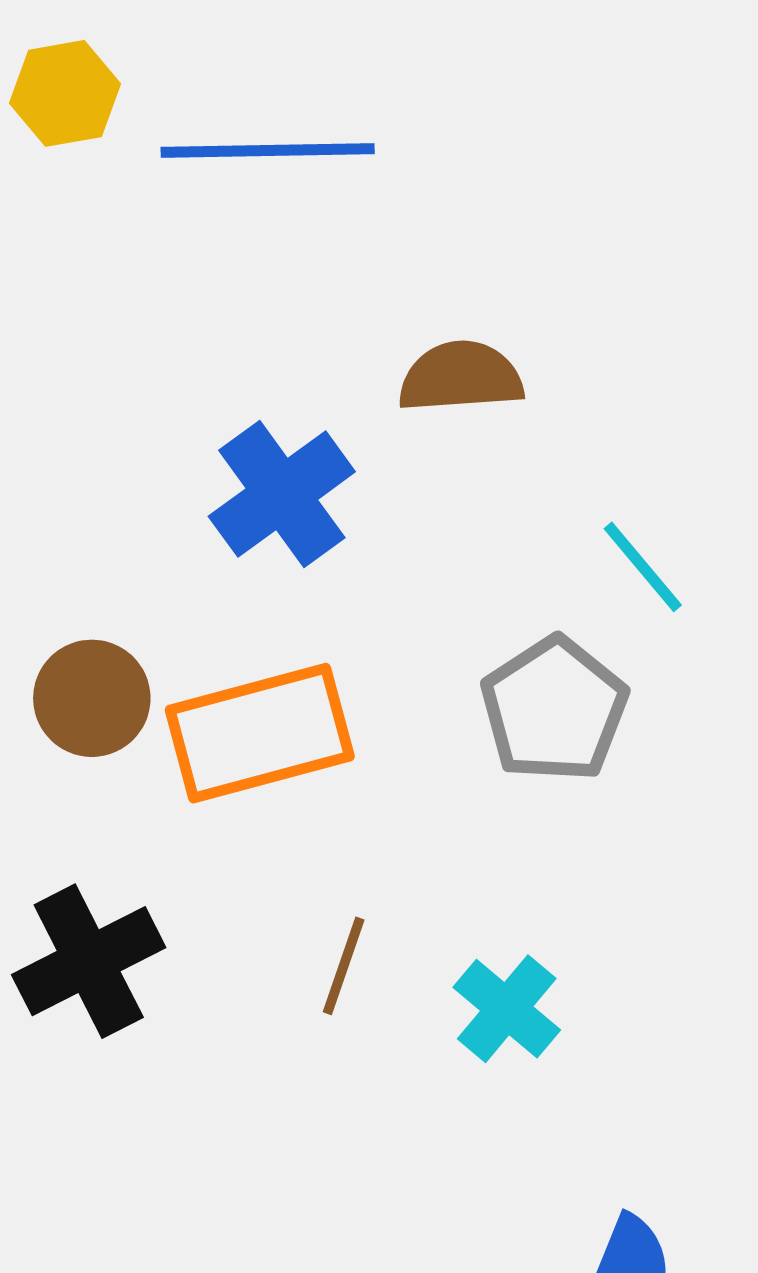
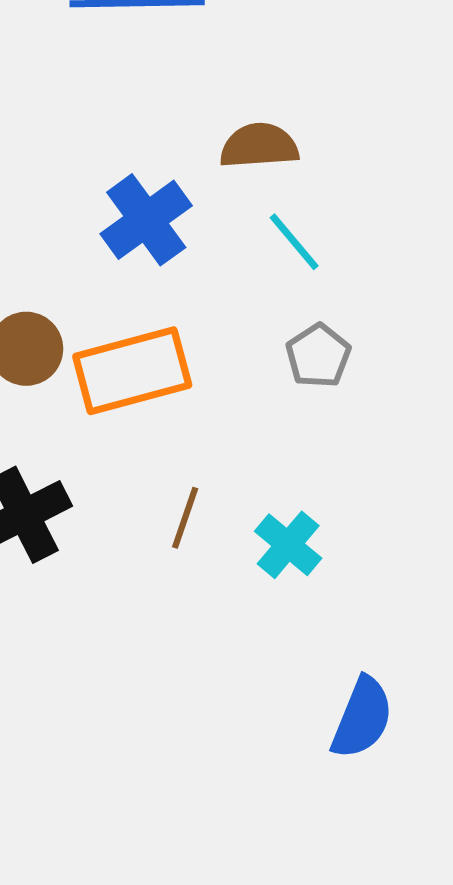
cyan line: (643, 567) -> (294, 242), moved
gray pentagon: (554, 709) -> (318, 356), size x0.7

